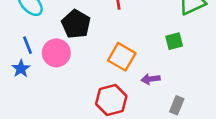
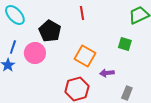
green square: (174, 41) -> (125, 44), turned 32
blue line: (27, 45) -> (13, 47), turned 40

